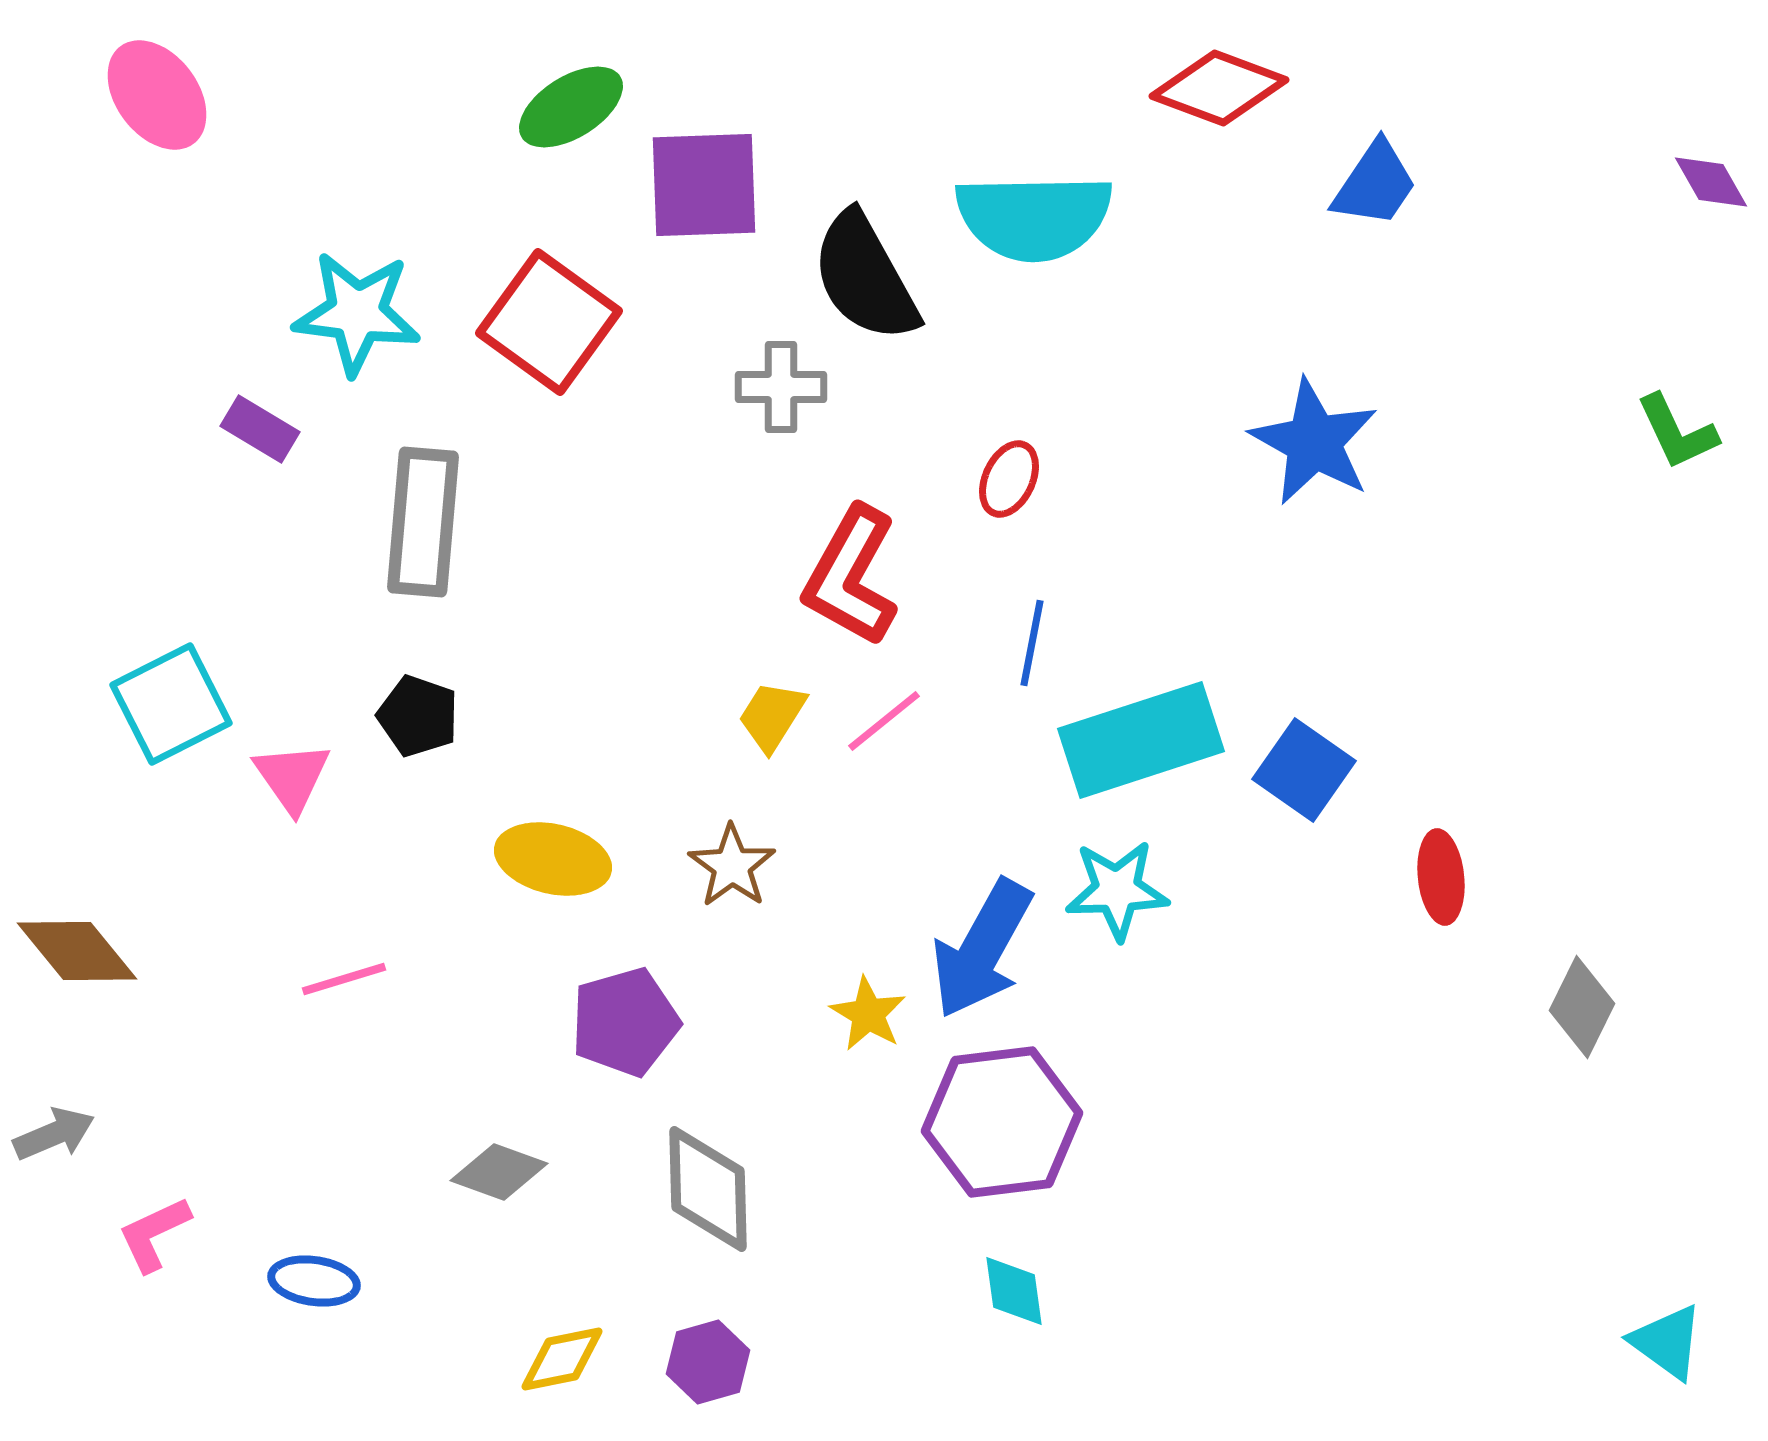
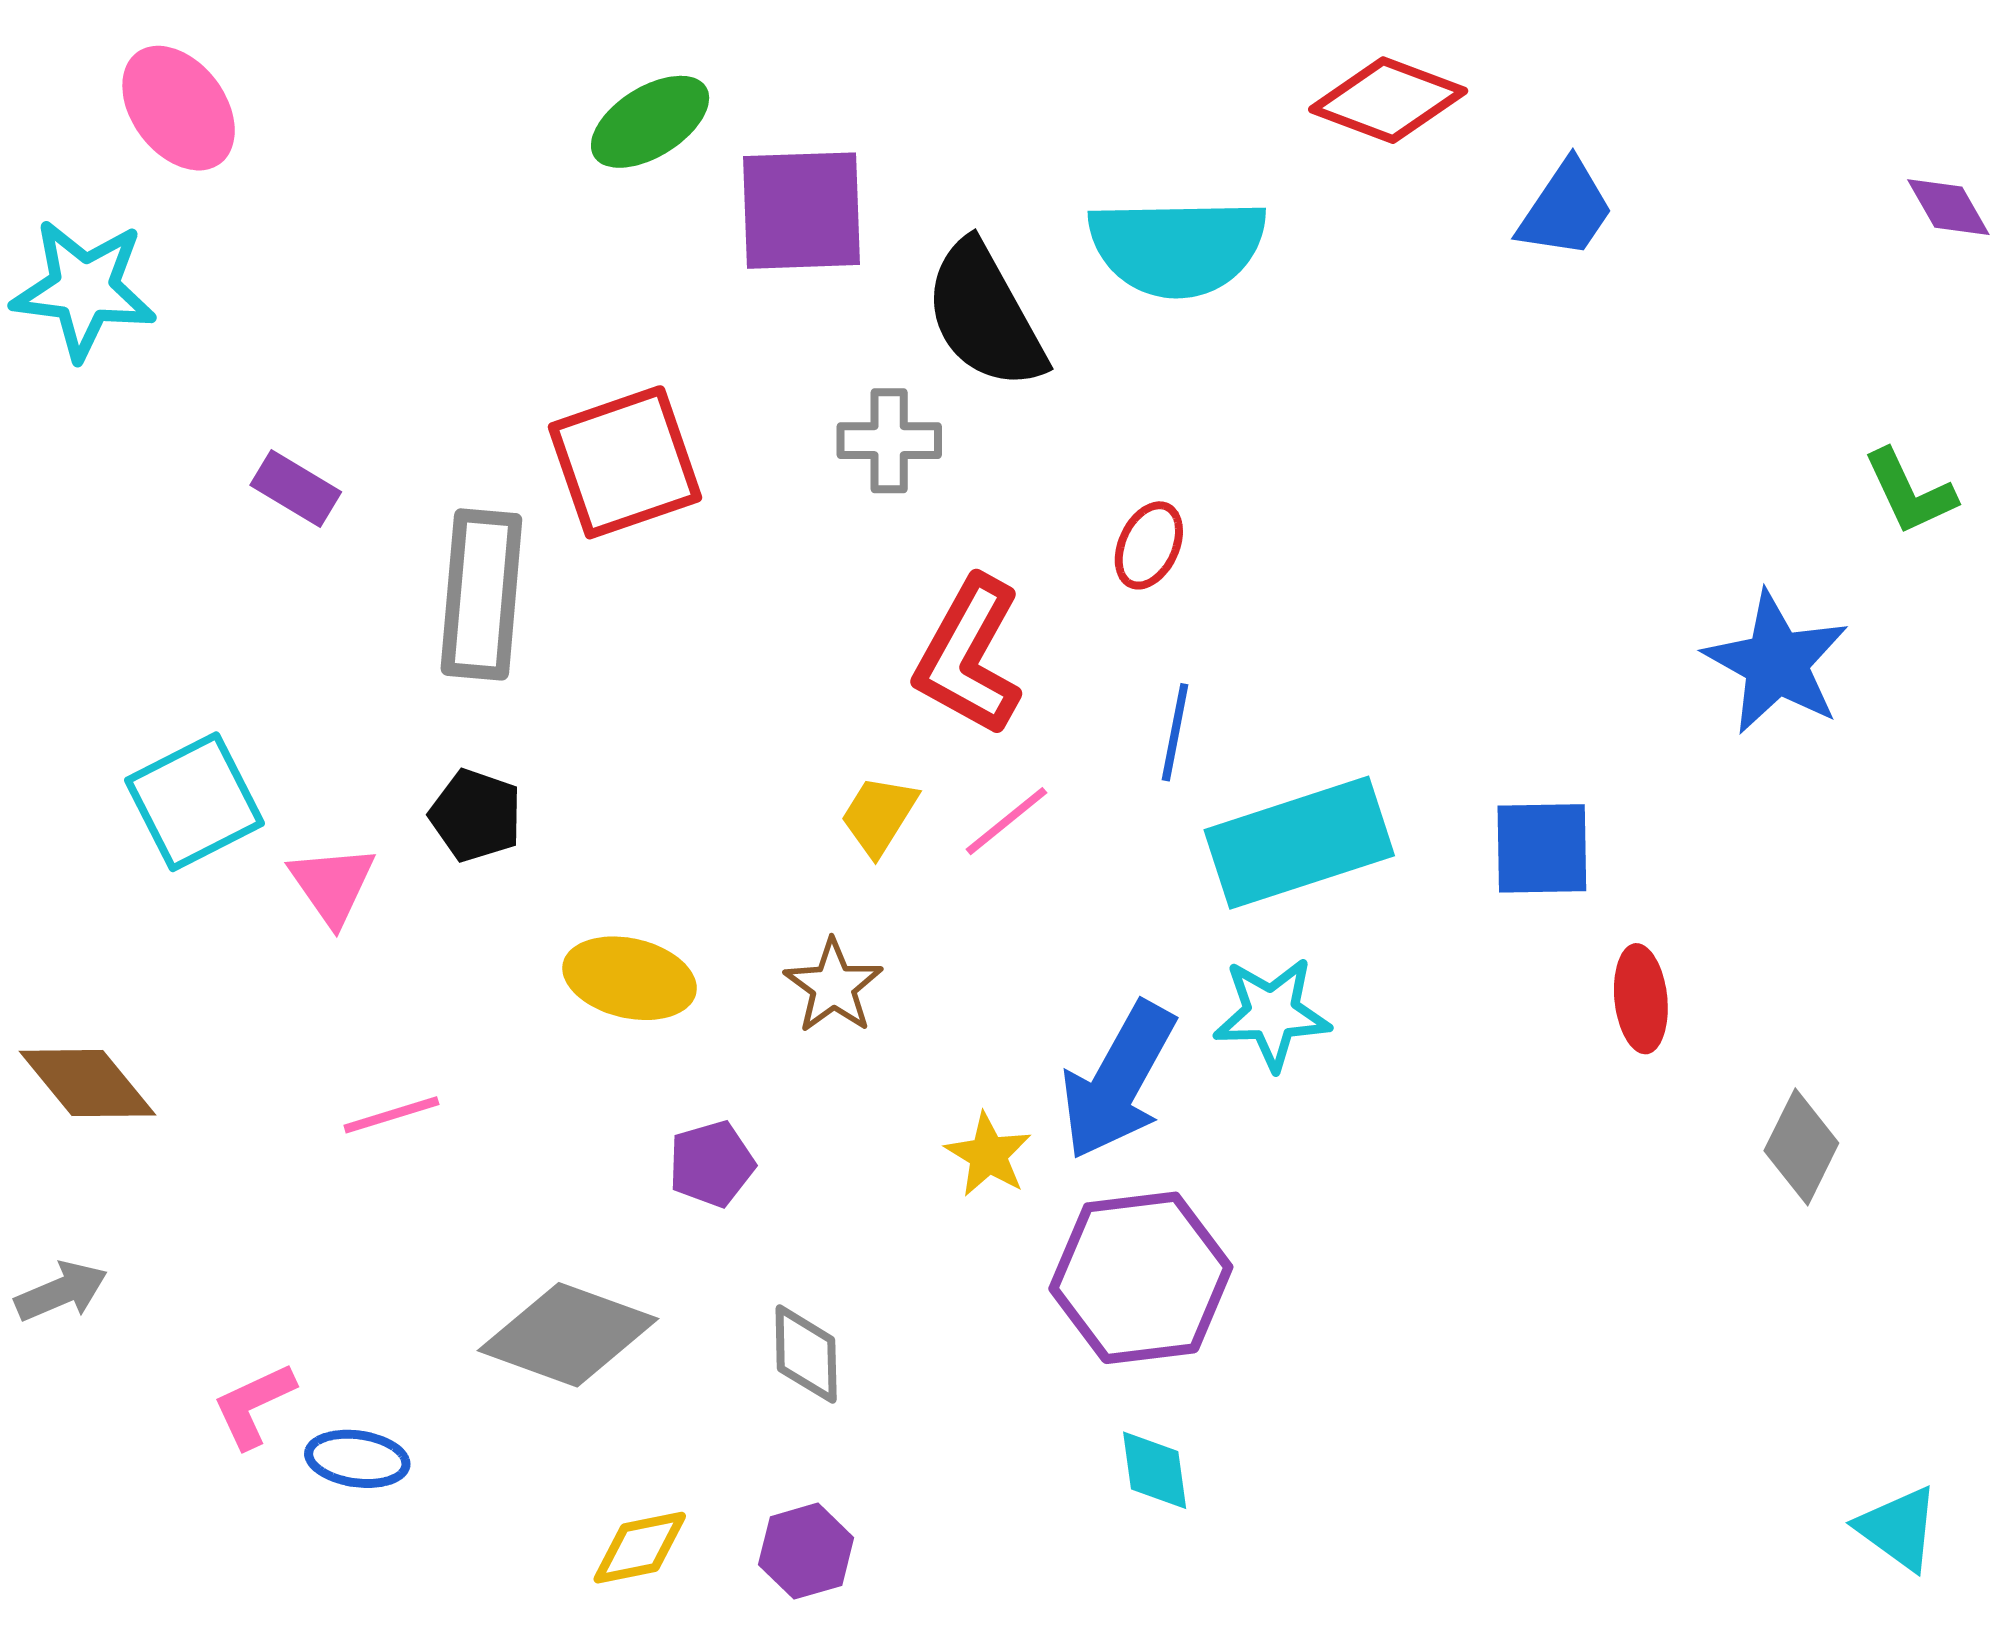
cyan star: (357, 313) -> (84, 289), moved
red square: (549, 322) -> (625, 462), moved, turned 35
blue star: (1314, 442) -> (1776, 663), moved
blue square: (1304, 770) -> (1542, 848), moved, turned -36
purple pentagon: (625, 1022) -> (712, 1164), size x0.7
gray diamond: (499, 1172) -> (568, 1335), size x1.6
gray diamond: (708, 1189) -> (806, 1354), size x0.7
pink L-shape: (154, 1234) -> (254, 1405), moved

